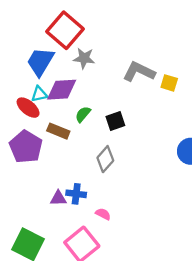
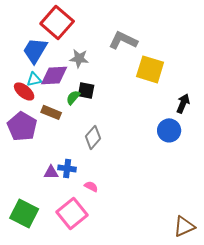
gray star: (84, 58) -> (79, 58), moved
gray L-shape: (139, 72) -> (123, 40), moved
yellow square: (169, 83) -> (150, 69), size x1.8
black square: (115, 121) -> (86, 90), moved, turned 30

